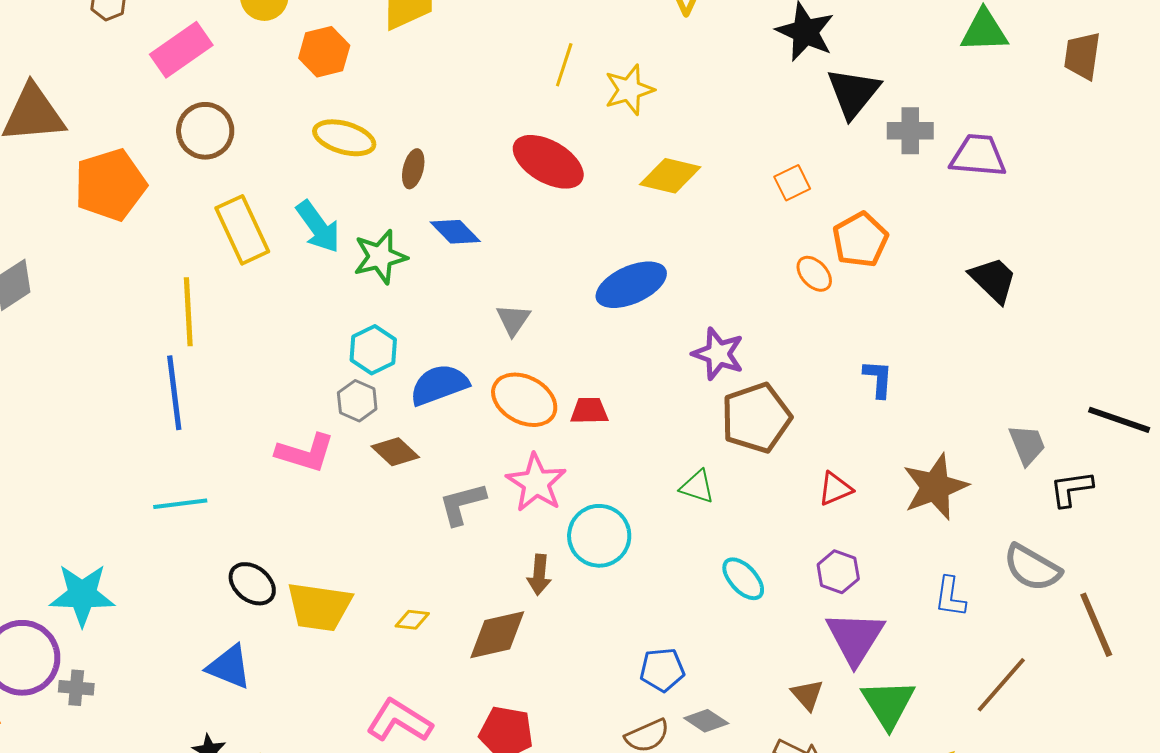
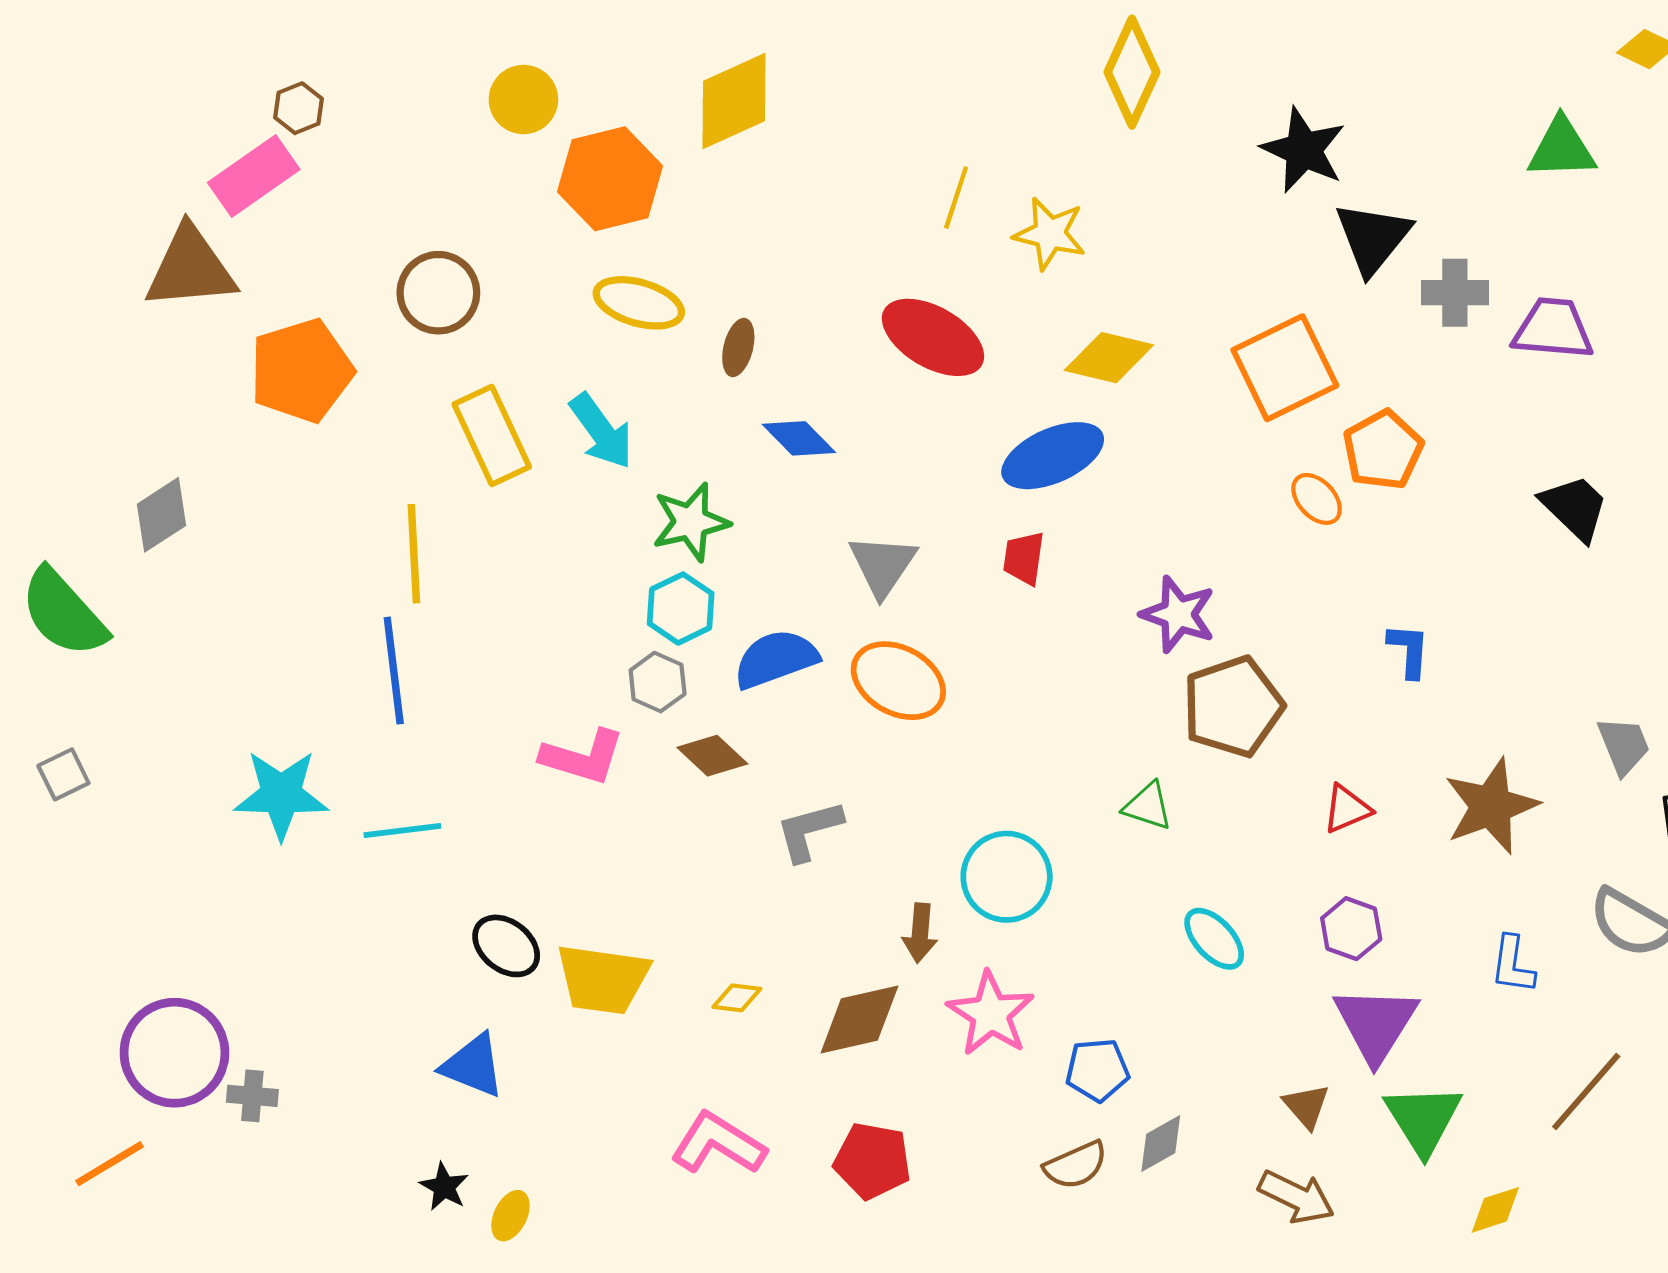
pink rectangle: (181, 50) -> (254, 176), moved
orange hexagon: (324, 52) -> (610, 179), size x1.4
yellow star: (629, 90) -> (1050, 234), turned 30
orange square: (792, 183) -> (1285, 368), size x2.0
green star: (380, 257) -> (691, 522), moved
blue ellipse: (631, 285) -> (1053, 456), moved
gray triangle: (513, 320) -> (883, 565), size x1.4
red trapezoid: (589, 411) -> (1024, 558), moved, turned -81
pink star: (536, 483) -> (991, 1014), moved
cyan star: (82, 595) -> (281, 795), moved
gray diamond: (706, 721) -> (1161, 1144), turned -63

